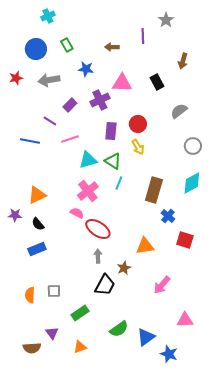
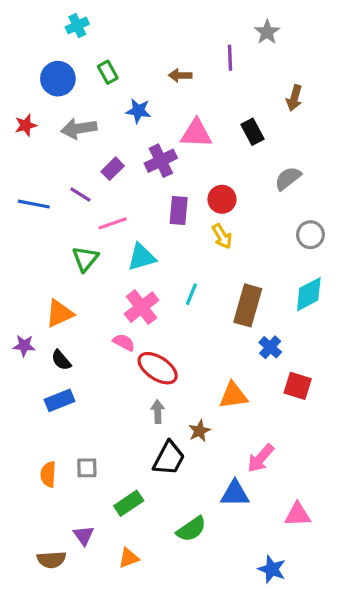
blue line: (30, 141) -> (34, 204), moved
green triangle: (113, 161) -> (85, 259), moved, turned 36
blue triangle: (146, 337) -> (235, 494), moved, turned 36

